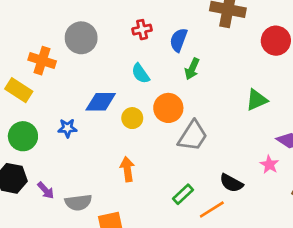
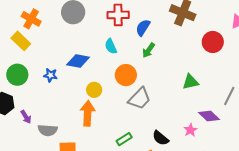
red cross: (142, 30) -> (118, 15), size x1.5
orange cross: (42, 61) -> (31, 19), moved
yellow circle: (132, 118) -> (94, 90), moved
orange arrow: (127, 169) -> (88, 113), size x1.4

